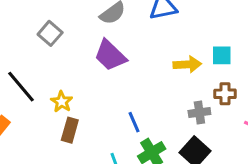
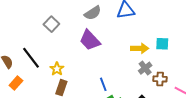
brown cross: (225, 94) -> (160, 79), moved
gray cross: (199, 112) -> (145, 68), moved, turned -32

